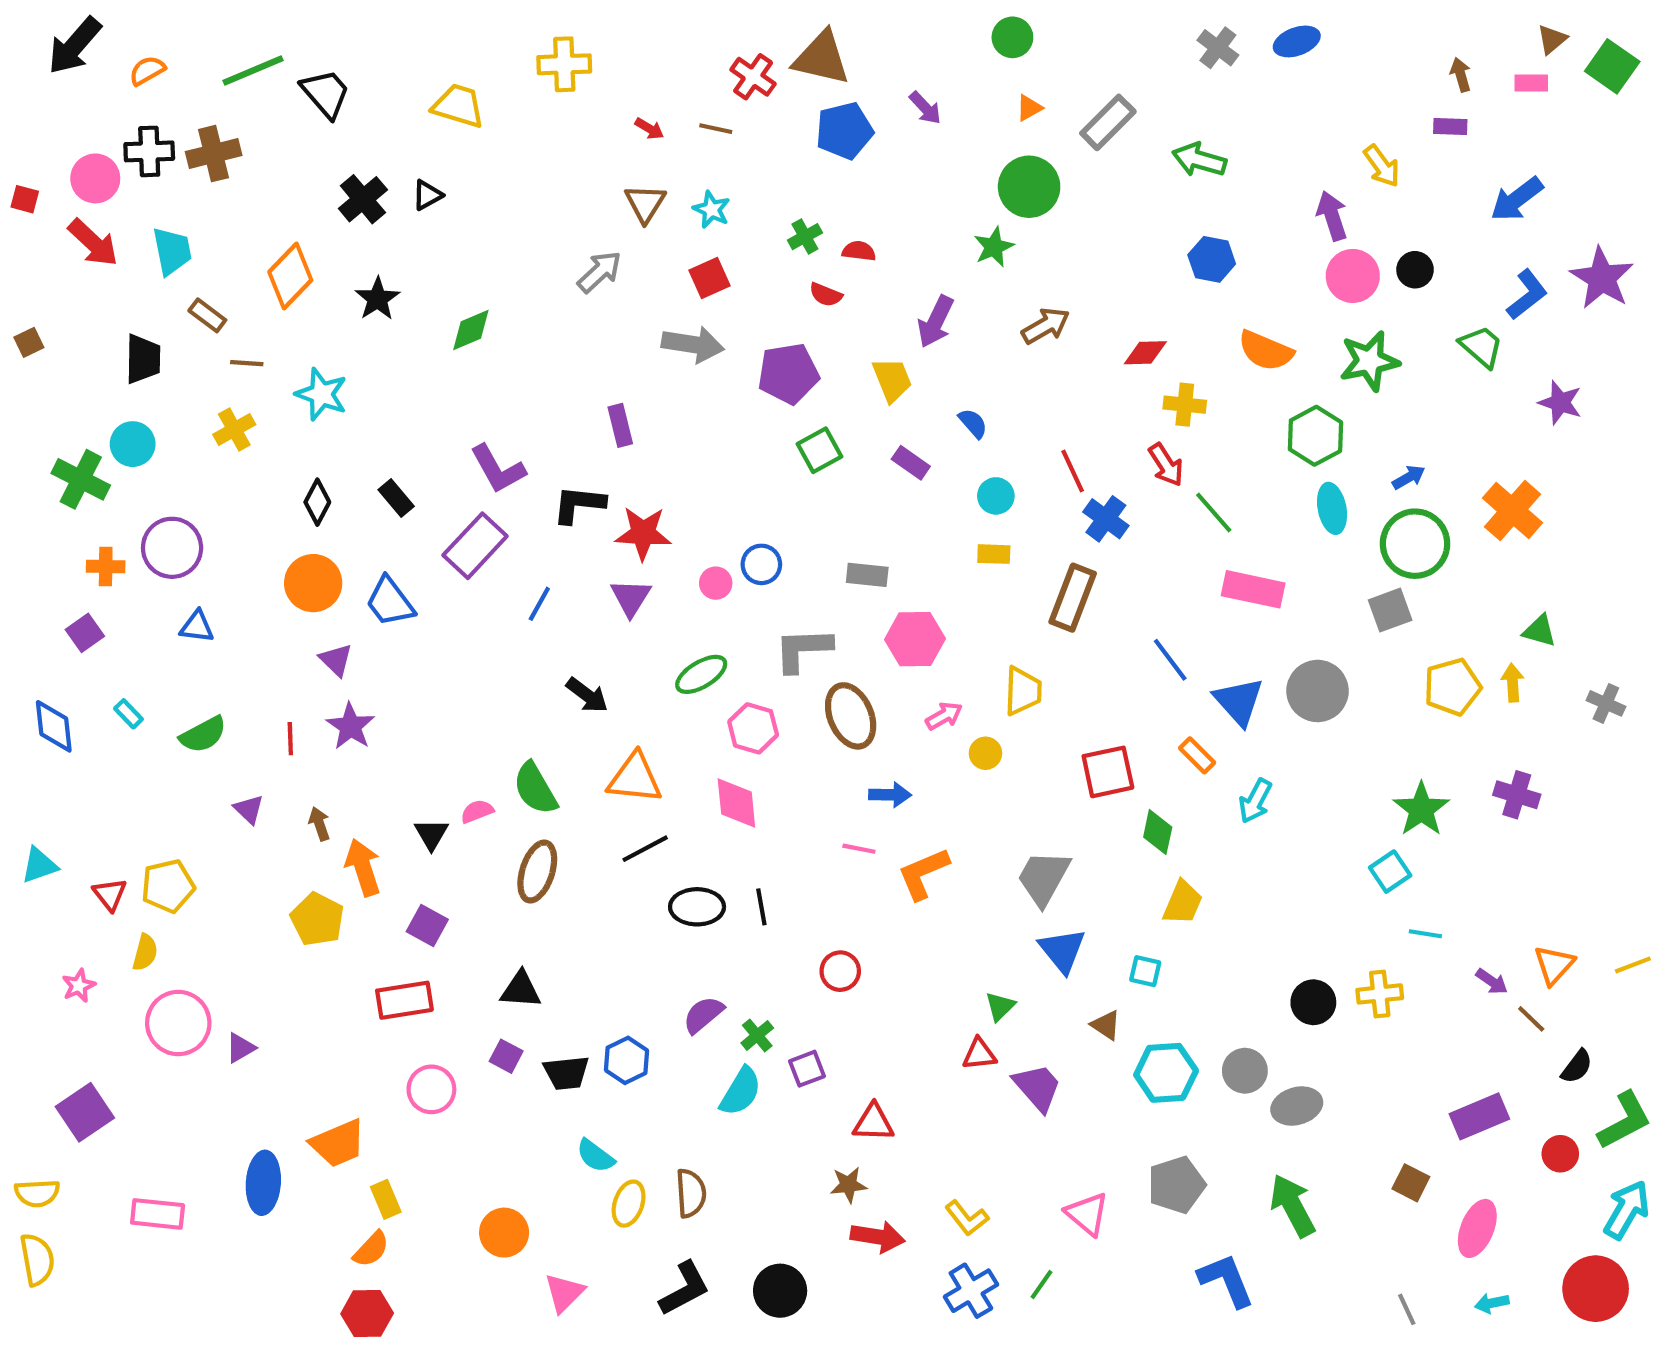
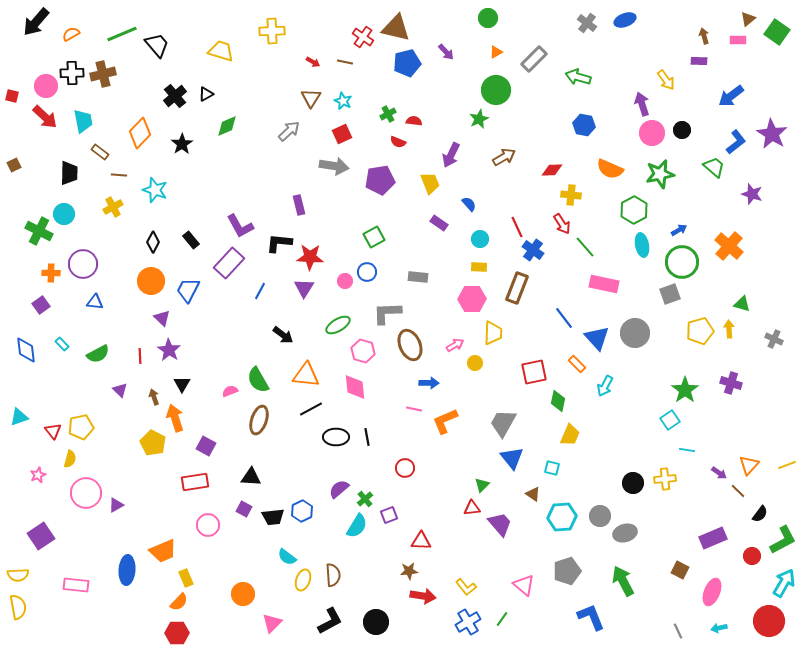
green diamond: (471, 330) -> (227, 126), moved
green square: (819, 450) -> (374, 237), moved
blue trapezoid: (390, 602) -> (188, 290), turned 64
pink hexagon: (915, 639) -> (472, 299), moved
black triangle: (431, 834) -> (182, 384), moved

